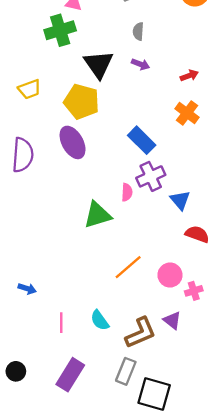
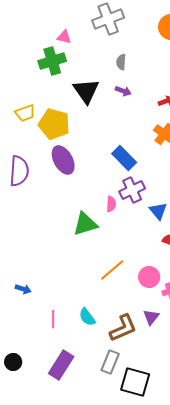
yellow pentagon: (82, 102) -> (54, 124), moved
purple triangle: (172, 320) -> (151, 317), turned 30

